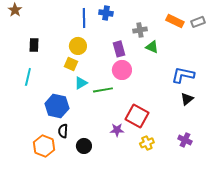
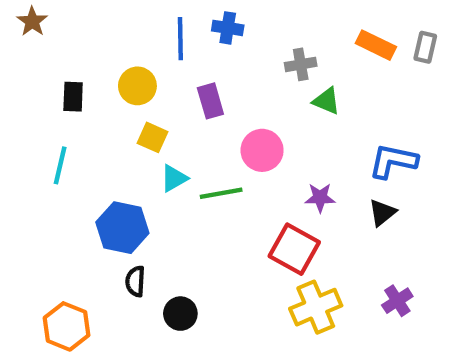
gray rectangle: (198, 22) -> (425, 47), turned -56
yellow circle: (78, 46) -> (137, 86), moved
purple rectangle: (119, 49) -> (210, 101), moved
black triangle: (187, 99) -> (382, 213), moved
purple star: (117, 130) -> (320, 198), moved
purple cross: (185, 140) -> (397, 301), turned 32
yellow cross: (147, 143) -> (316, 307), size x1.6
orange hexagon: (44, 146) -> (67, 326), moved

